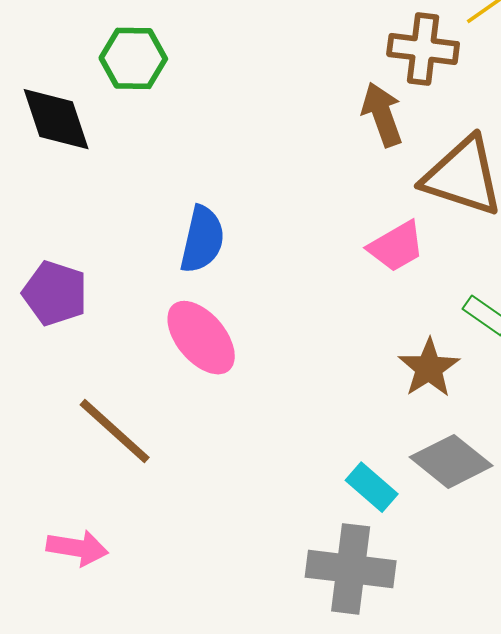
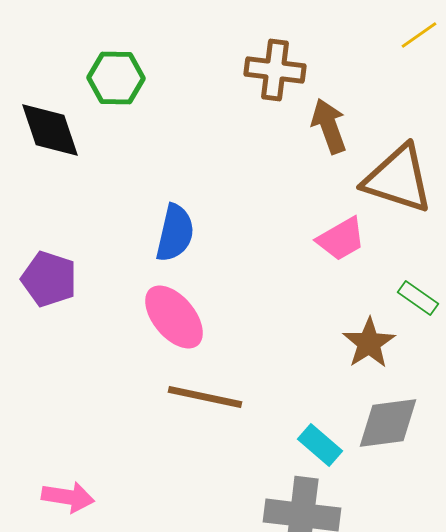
brown cross: (423, 49) -> (275, 70), moved
brown line: (115, 431) -> (205, 397), moved, turned -30
gray diamond: (451, 461) -> (388, 423), turned -46

